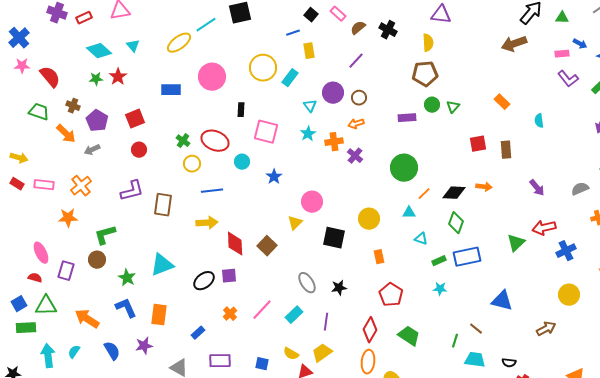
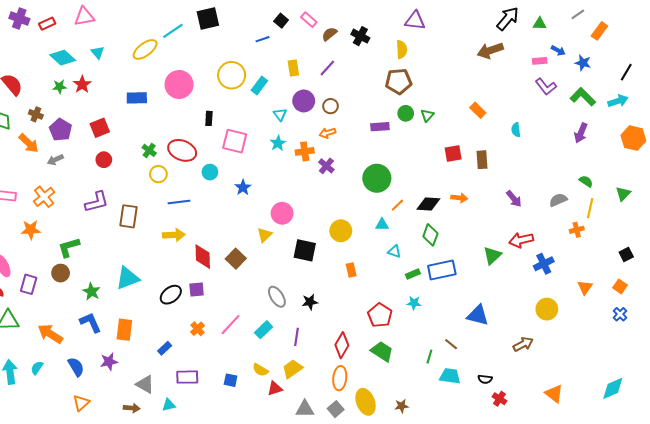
yellow rectangle: (309, 51) -> (293, 68), moved
red pentagon: (391, 295) -> (380, 315), moved

